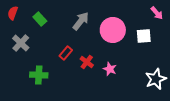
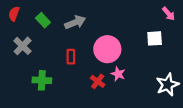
gray arrow: (81, 21) -> (75, 22), moved, turned 30
pink circle: (113, 30) -> (107, 49), moved
red rectangle: (66, 53) -> (71, 57), turned -40
red cross: (87, 62) -> (98, 81), moved

